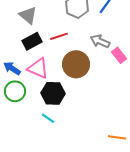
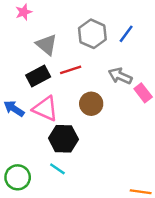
gray triangle: (28, 15) -> (47, 45), moved
brown circle: (76, 64) -> (91, 104), size x0.7
green circle: (15, 91) -> (18, 177), moved

